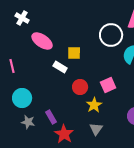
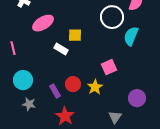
pink ellipse: (42, 41) -> (43, 23), turned -65
red circle: (80, 87) -> (73, 84), moved
purple rectangle: (51, 117) -> (55, 91), moved
gray triangle: (96, 129) -> (115, 117), moved

